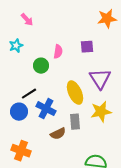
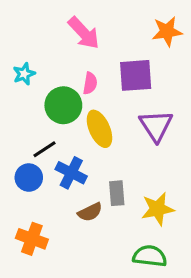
pink arrow: (27, 20) -> (84, 33), moved, size x1.6
purple square: (87, 47) -> (136, 75), size x1.6
green circle: (41, 66) -> (63, 105), size x1.5
yellow ellipse: (75, 93) -> (99, 129), moved
yellow star: (101, 112) -> (158, 209), moved

